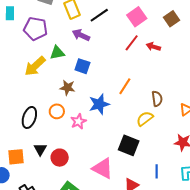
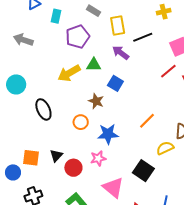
purple pentagon: (35, 29) -> (78, 37), turned 30
orange line: (125, 86) -> (147, 121), moved
blue star: (99, 104) -> (108, 134), moved
black ellipse: (29, 117) -> (43, 109), moved, turned -55
pink star: (78, 121) -> (98, 158), moved

